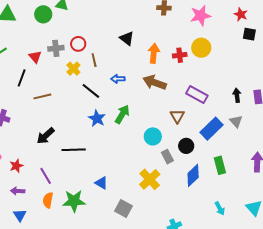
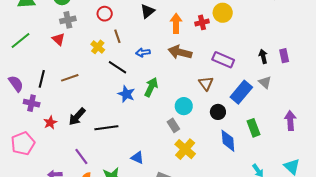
black triangle: (127, 38) -> (148, 11), turned 49
red circle: (78, 44) -> (105, 14), moved
gray cross: (56, 48) -> (68, 20), moved
black line: (22, 78) -> (42, 79), moved
gray rectangle: (167, 157) -> (173, 125), moved
red star: (16, 166) -> (50, 123), moved
blue diamond: (193, 175) -> (228, 141), turned -45

